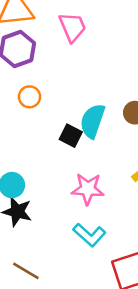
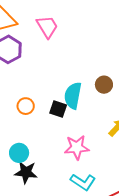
orange circle: (30, 97) -> (26, 106), moved

